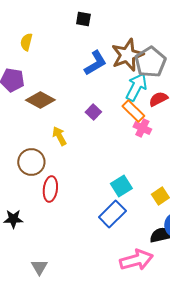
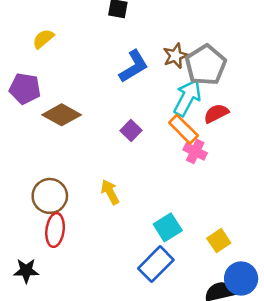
yellow semicircle: (26, 42) -> (43, 39), turned 36
brown star: (127, 55) -> (176, 56), size x0.6
yellow arrow: (59, 136) -> (110, 192), moved
red ellipse: (50, 189) -> (55, 230), moved

